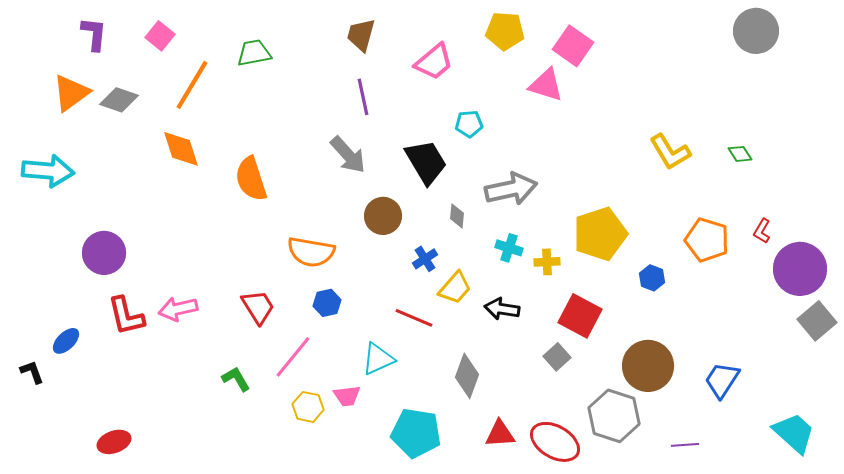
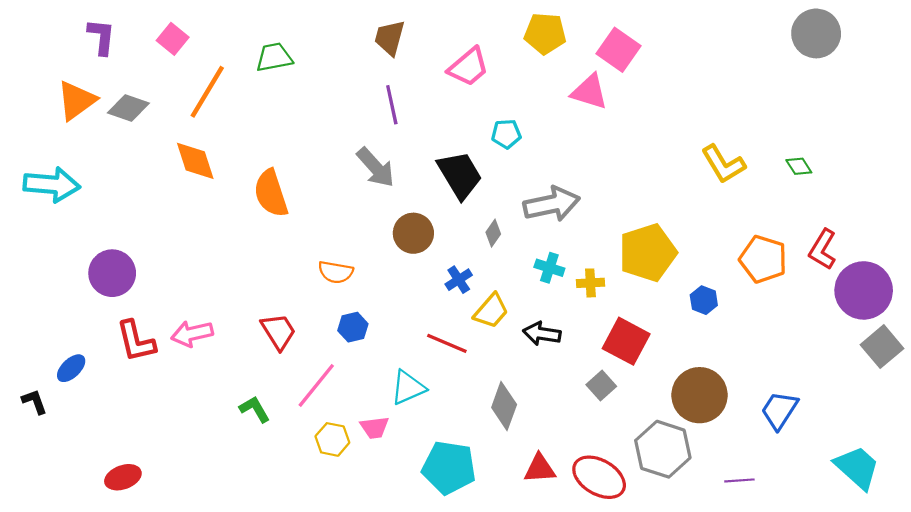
gray diamond: (457, 216) -> (493, 233), turned 30
red L-shape: (762, 231) -> (823, 249), size x1.5
orange semicircle: (311, 252) -> (336, 272), size x0.7

